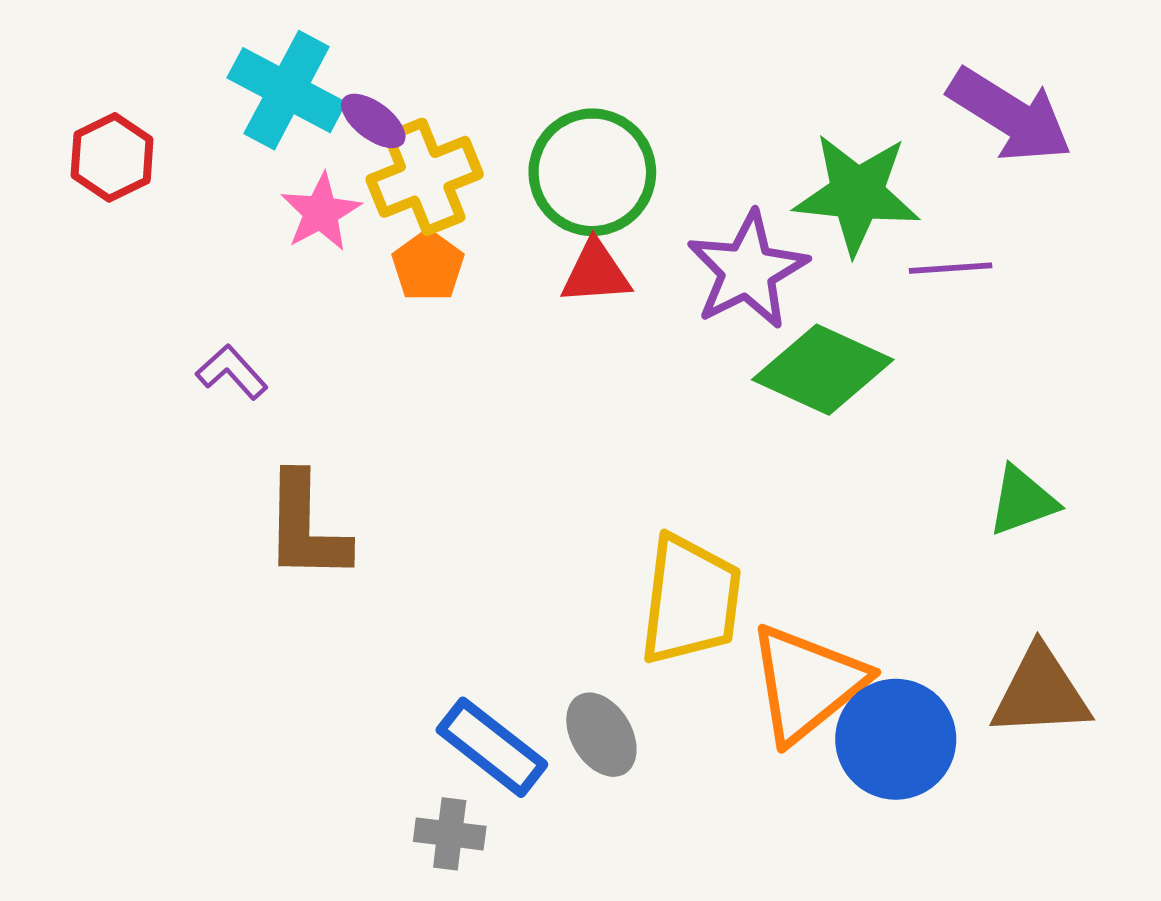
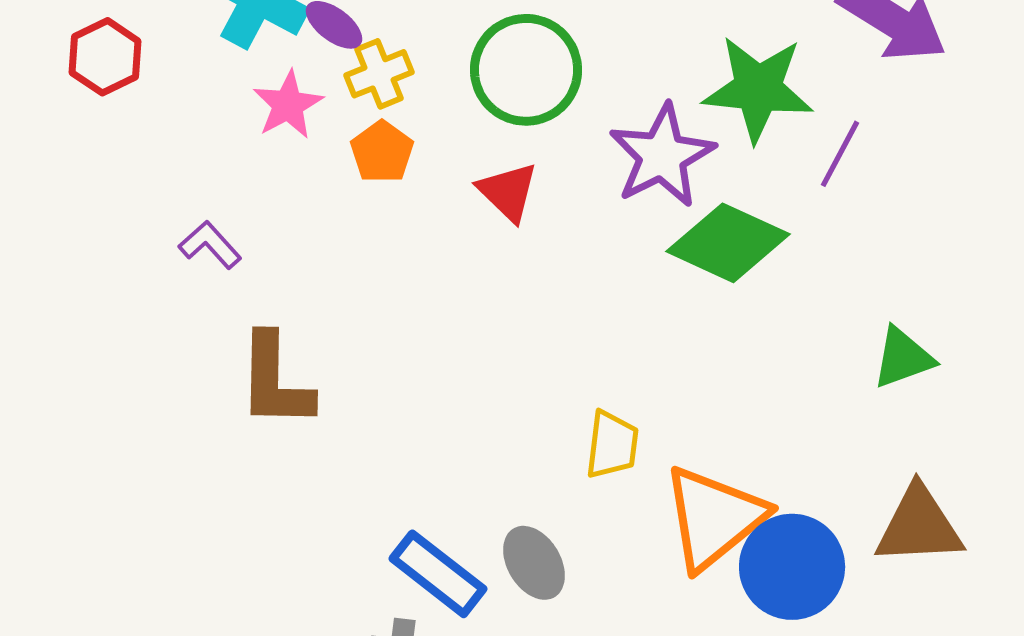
yellow cross: (425, 177) -> (379, 74), size x0.7
purple line: (951, 268) -> (840, 154), turned -58
red triangle: (596, 273) -> (508, 192), moved, turned 48
yellow trapezoid: (690, 600) -> (612, 445), size x0.6

